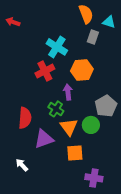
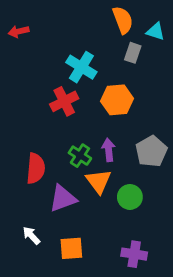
red arrow: (13, 22) -> (19, 31), turned -32
purple arrow: (68, 92) -> (108, 150), moved
green circle: (91, 125) -> (130, 197), moved
orange square: (75, 153) -> (71, 248), moved

